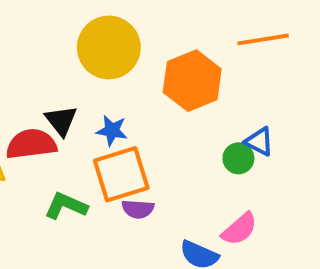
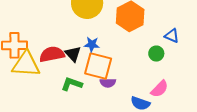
black triangle: (61, 121) -> (73, 54), moved
blue triangle: (259, 141) -> (172, 36), moved
orange square: (121, 174) -> (98, 66), turned 36

